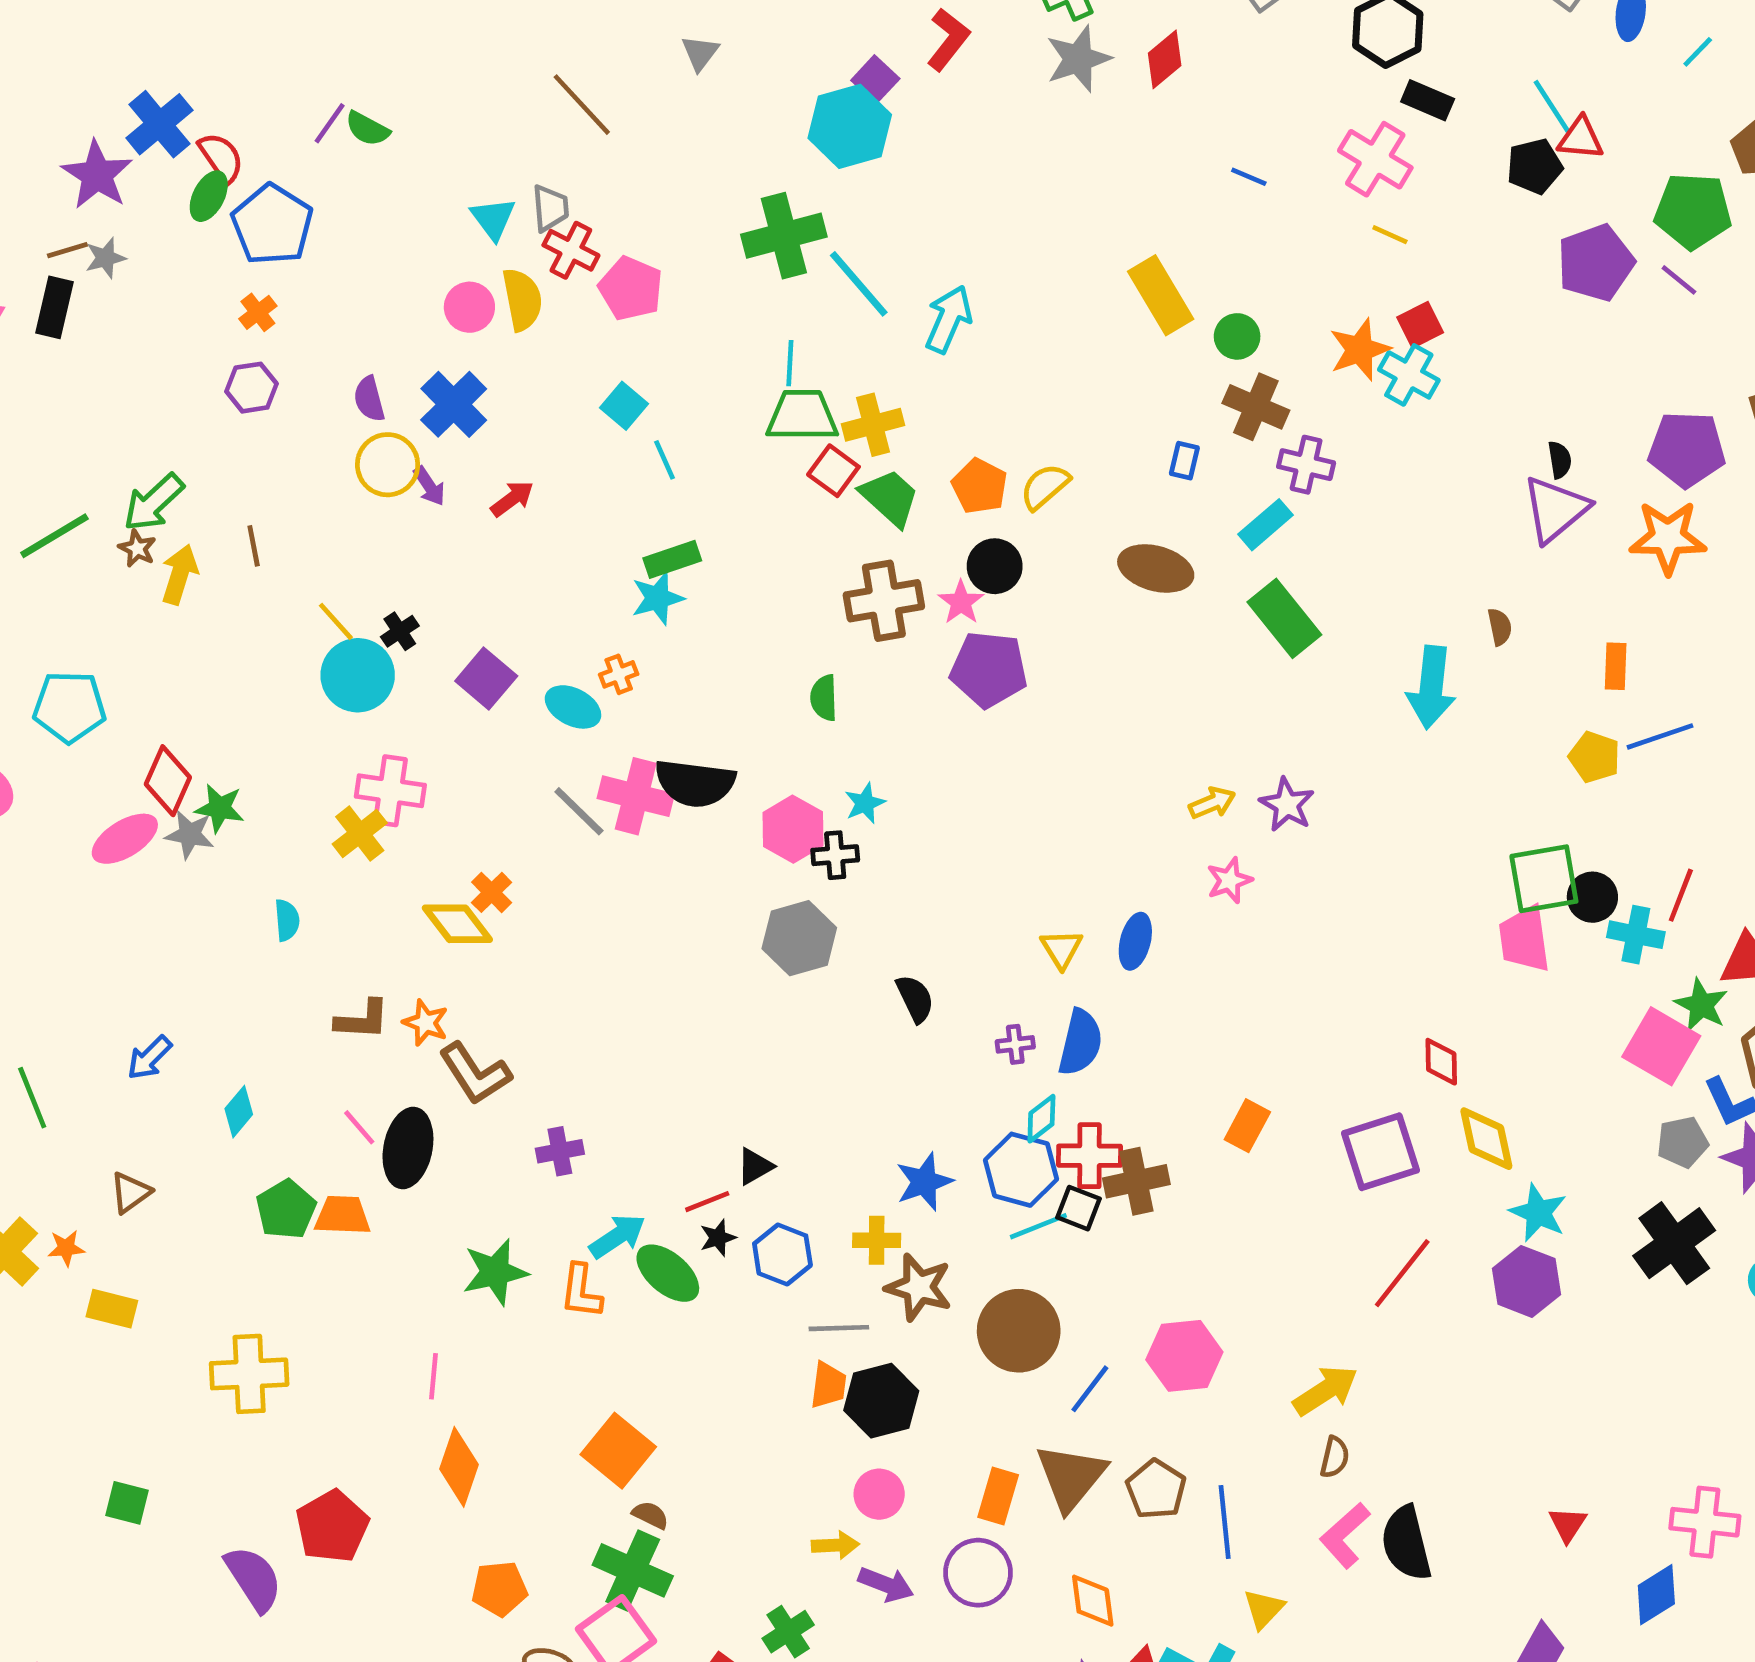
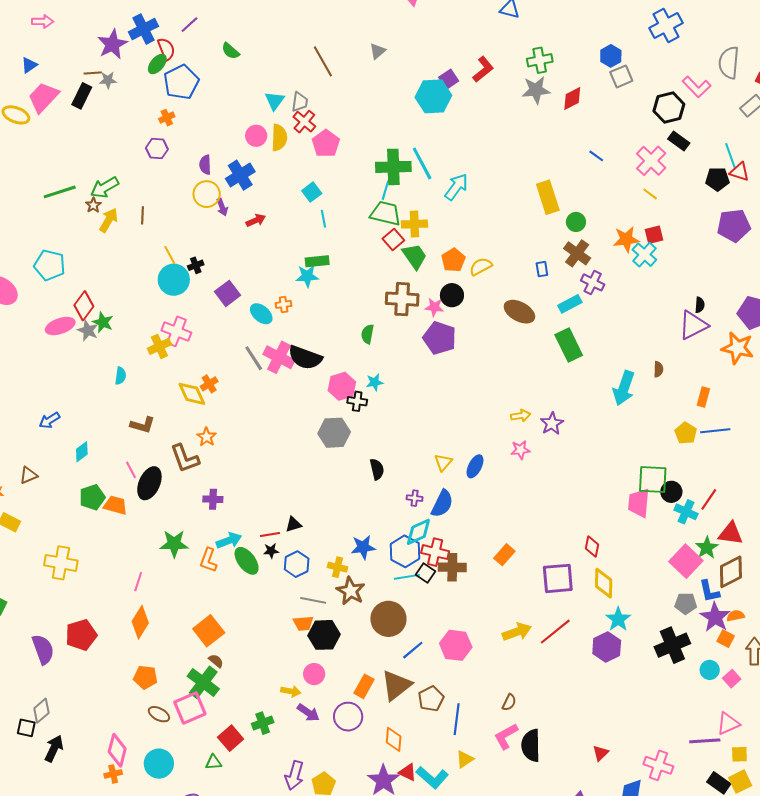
purple line: (330, 123) -> (189, 25), moved
green cross: (784, 236) -> (393, 167), moved
blue rectangle: (1184, 461) -> (542, 269), turned -35
pink star: (961, 602) -> (434, 307), turned 30
orange star: (426, 1023) -> (207, 437), moved
cyan diamond: (1041, 1119) -> (418, 532), size x1.4
orange trapezoid: (828, 1385) -> (303, 623), turned 65
yellow arrow: (1325, 1390) -> (517, 632), moved

